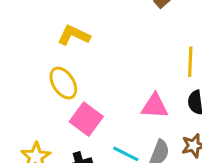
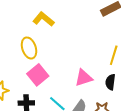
pink triangle: (155, 106) -> (84, 78), turned -36

